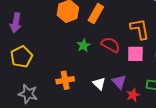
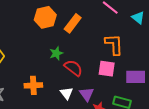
red semicircle: (111, 45) -> (73, 68), moved

